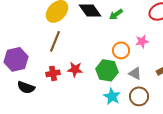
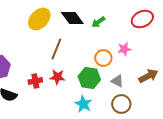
brown line: (55, 41) -> (56, 49), moved
cyan star: (112, 96) -> (83, 104), moved

